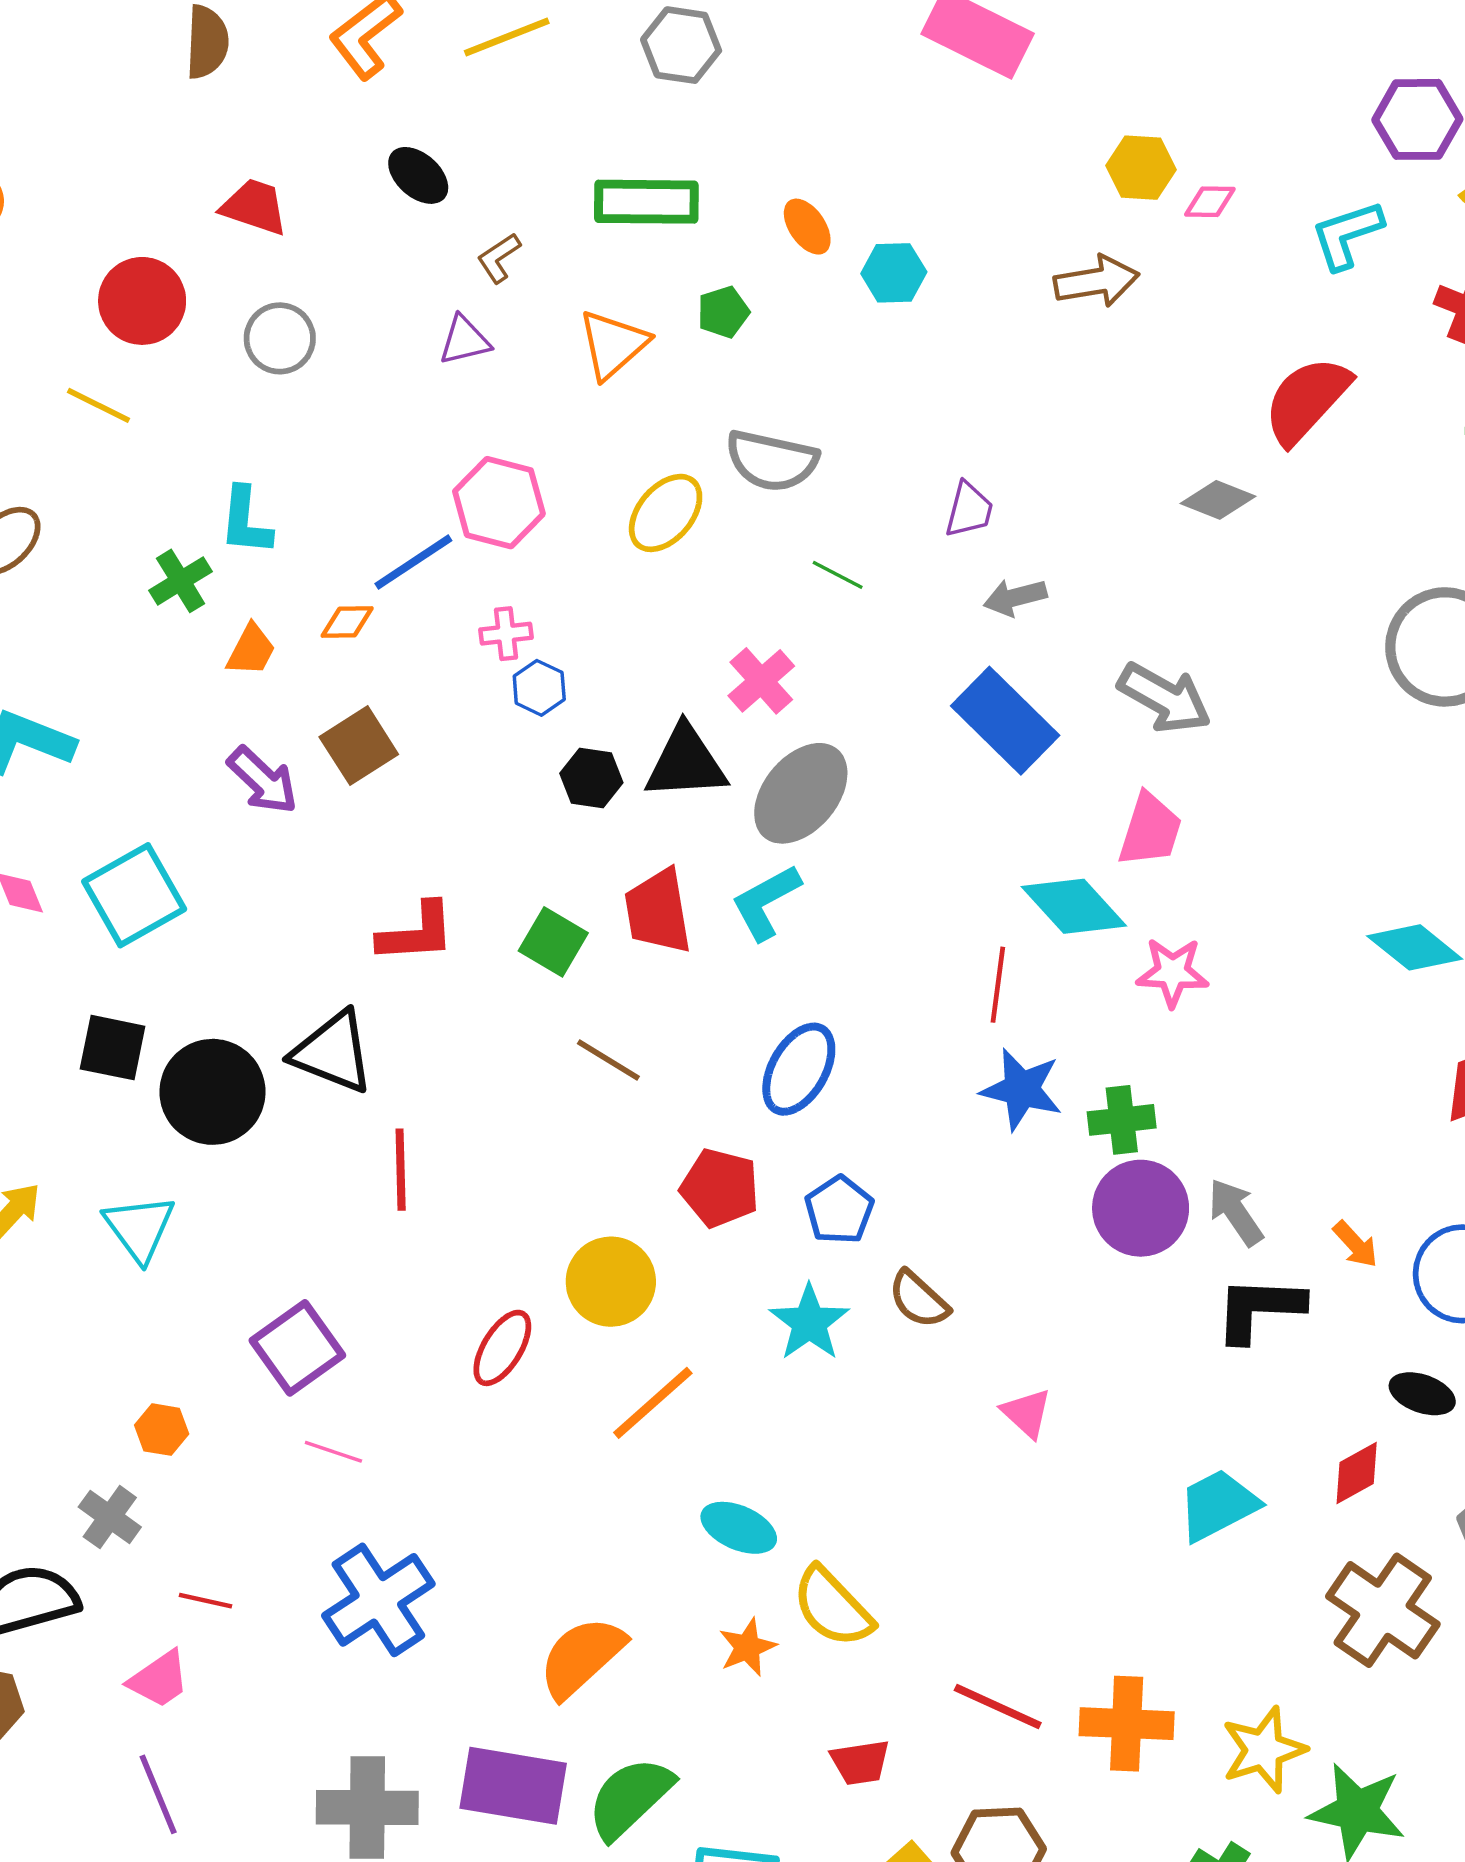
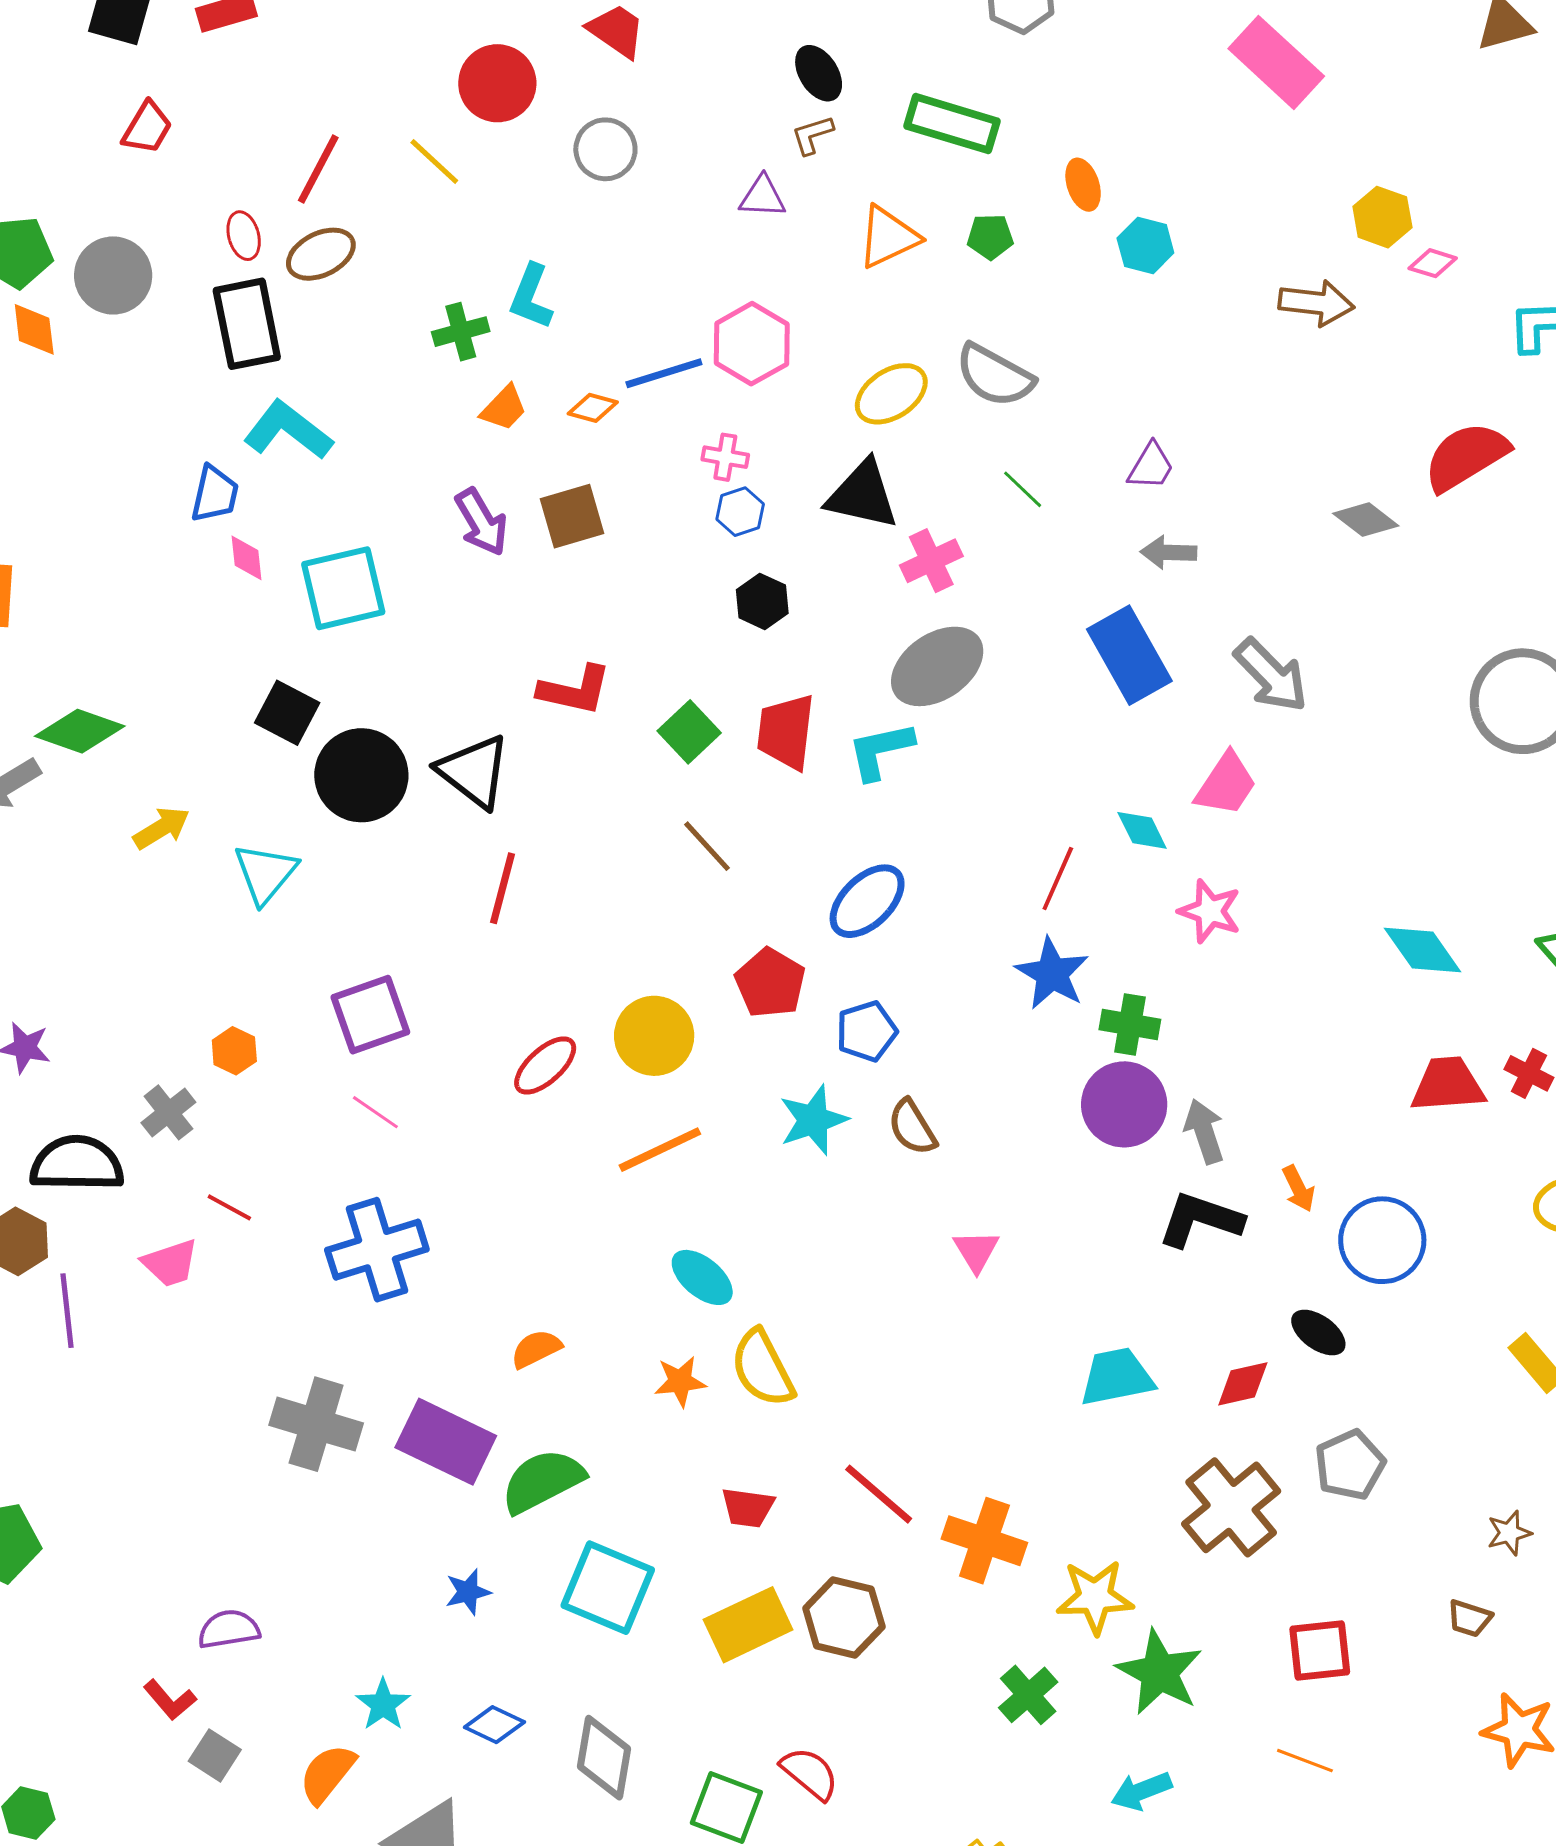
black ellipse: (418, 175) -> (819, 73), moved
black triangle: (686, 763) -> (862, 495), moved
cyan diamond: (1074, 906) -> (1142, 830), size x0.6
orange semicircle: (582, 1657) -> (536, 1349), size x0.6
purple line: (158, 1794) -> (67, 1311), moved

